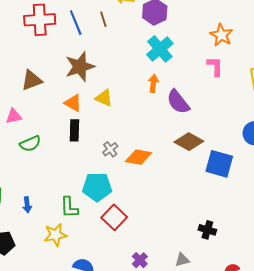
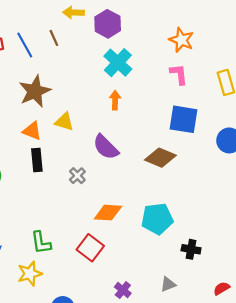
purple semicircle: (178, 102) -> (106, 147), moved
orange diamond: (138, 157) -> (108, 213), moved
blue square: (219, 164) -> (183, 119), moved
cyan pentagon: (97, 187) -> (157, 219), moved

